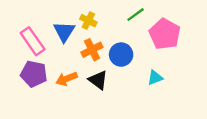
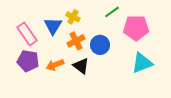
pink pentagon: (165, 34) -> (136, 28), turned -30
cyan triangle: (155, 78) -> (142, 63), moved, size x1.6

